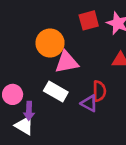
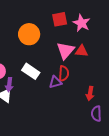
pink triangle: (67, 62) -> (66, 51), moved, turned -42
purple triangle: (89, 103) -> (55, 82), turned -48

